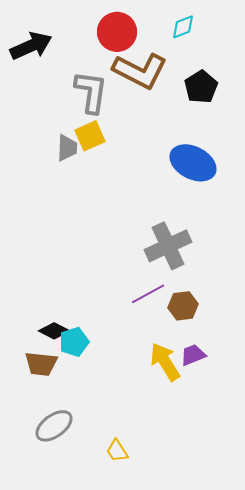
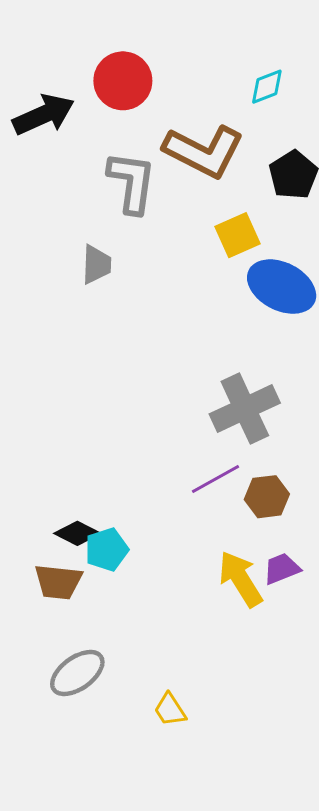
red circle: (117, 32) -> (123, 81), moved
yellow square: (90, 136) -> (237, 235), moved

